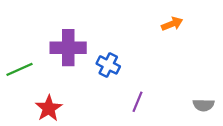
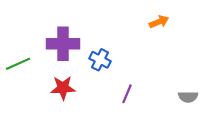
red star: (49, 108) -> (63, 88), moved, turned 30

